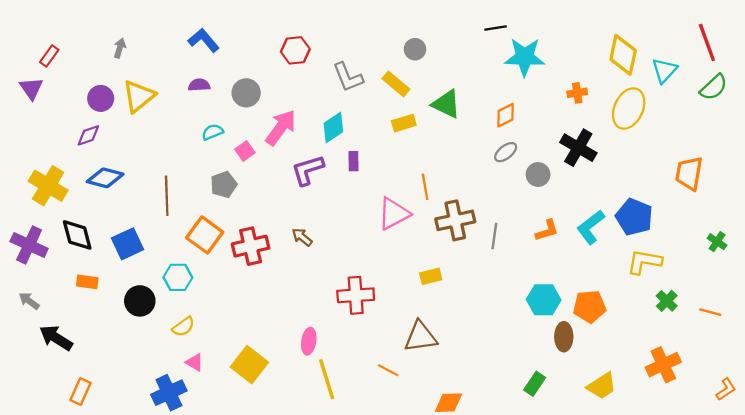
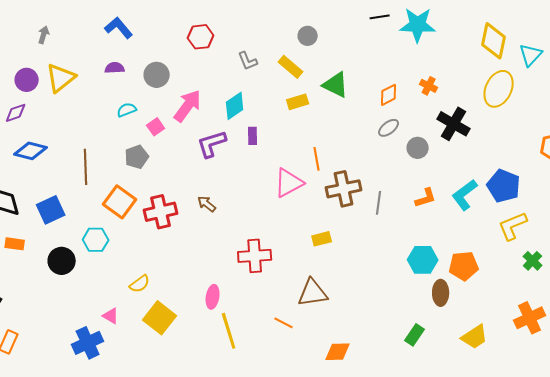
cyan star: (525, 57) -> (418, 25), moved
gray L-shape: (348, 77) -> (248, 61), size x0.7
orange cross: (577, 93) -> (429, 86), moved, turned 36
yellow L-shape: (644, 262) -> (513, 226), turned -32
yellow semicircle: (183, 327) -> (140, 284), moved

